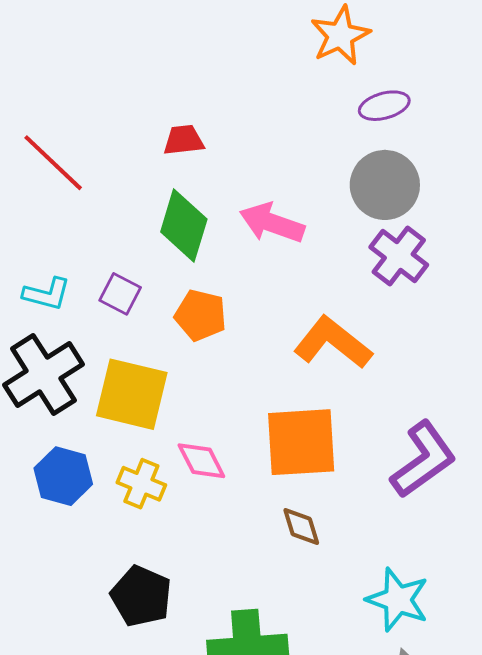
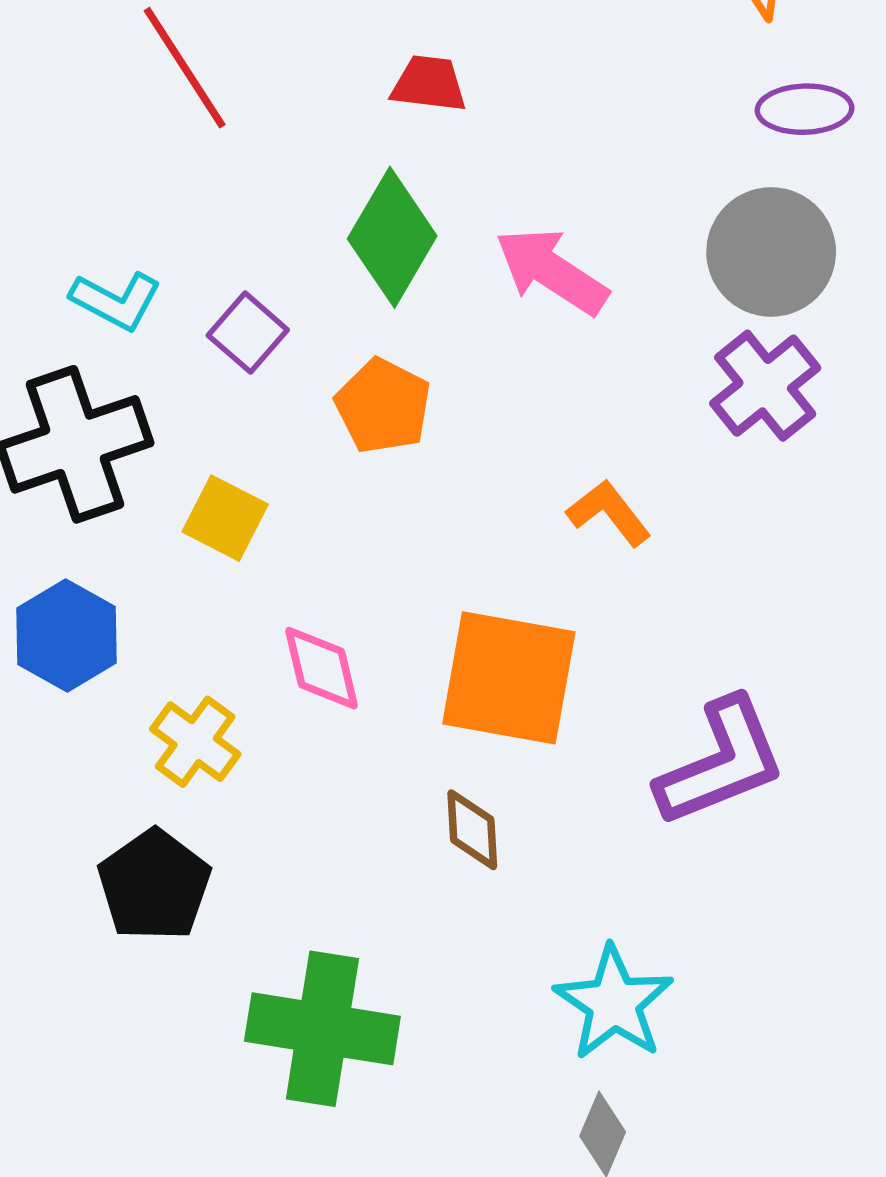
orange L-shape: (333, 343) -> (609, 513), size x0.6
yellow square: (132, 394) -> (225, 518), size x0.6
yellow cross: (141, 484) -> (195, 742), moved

